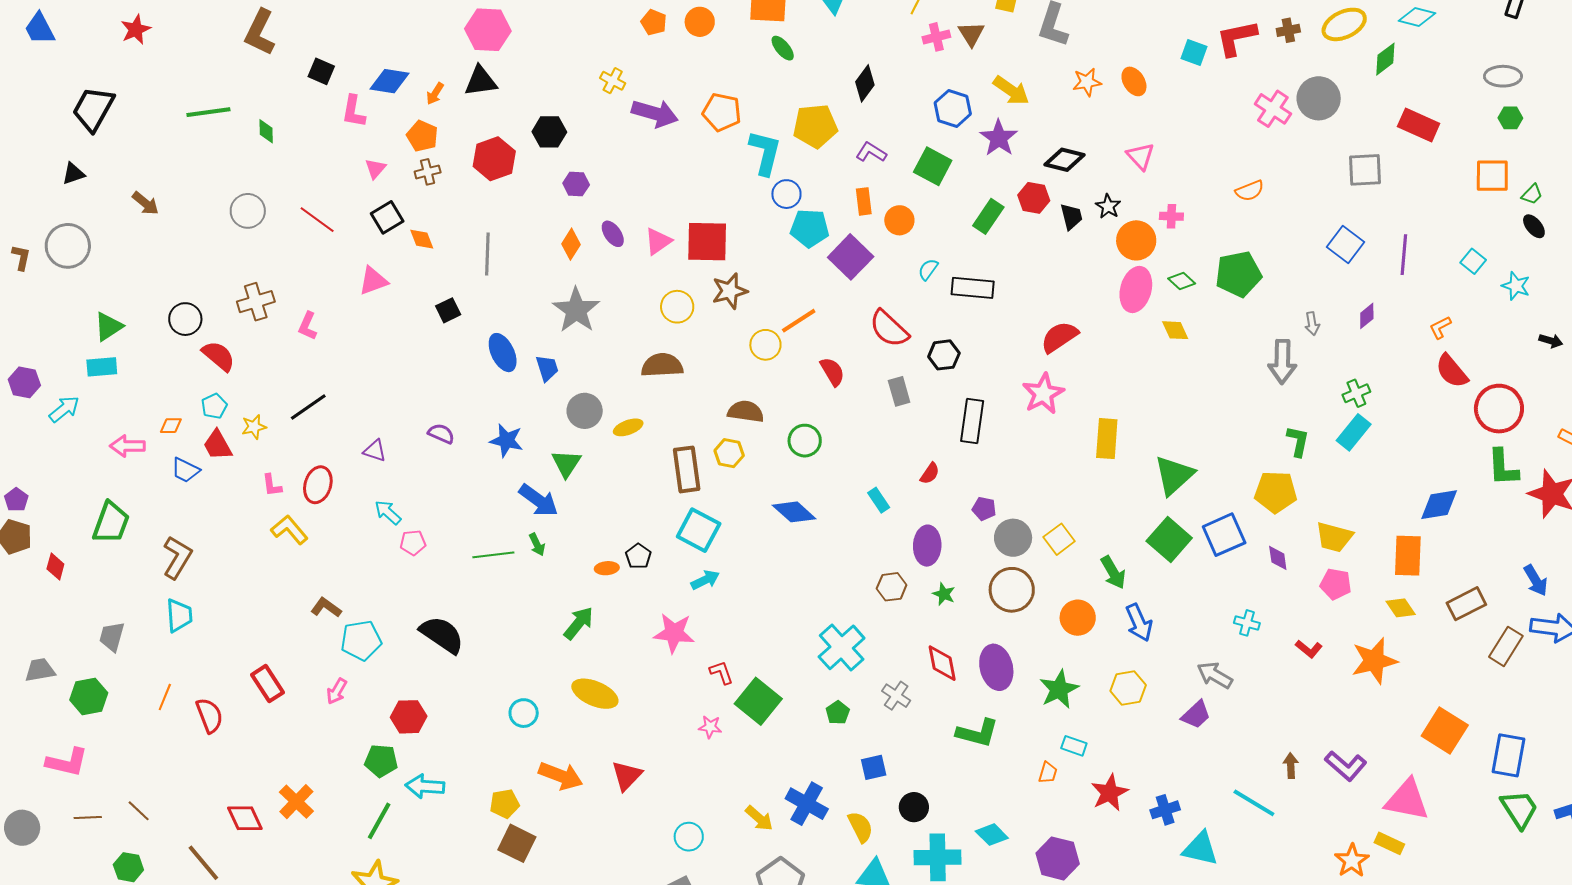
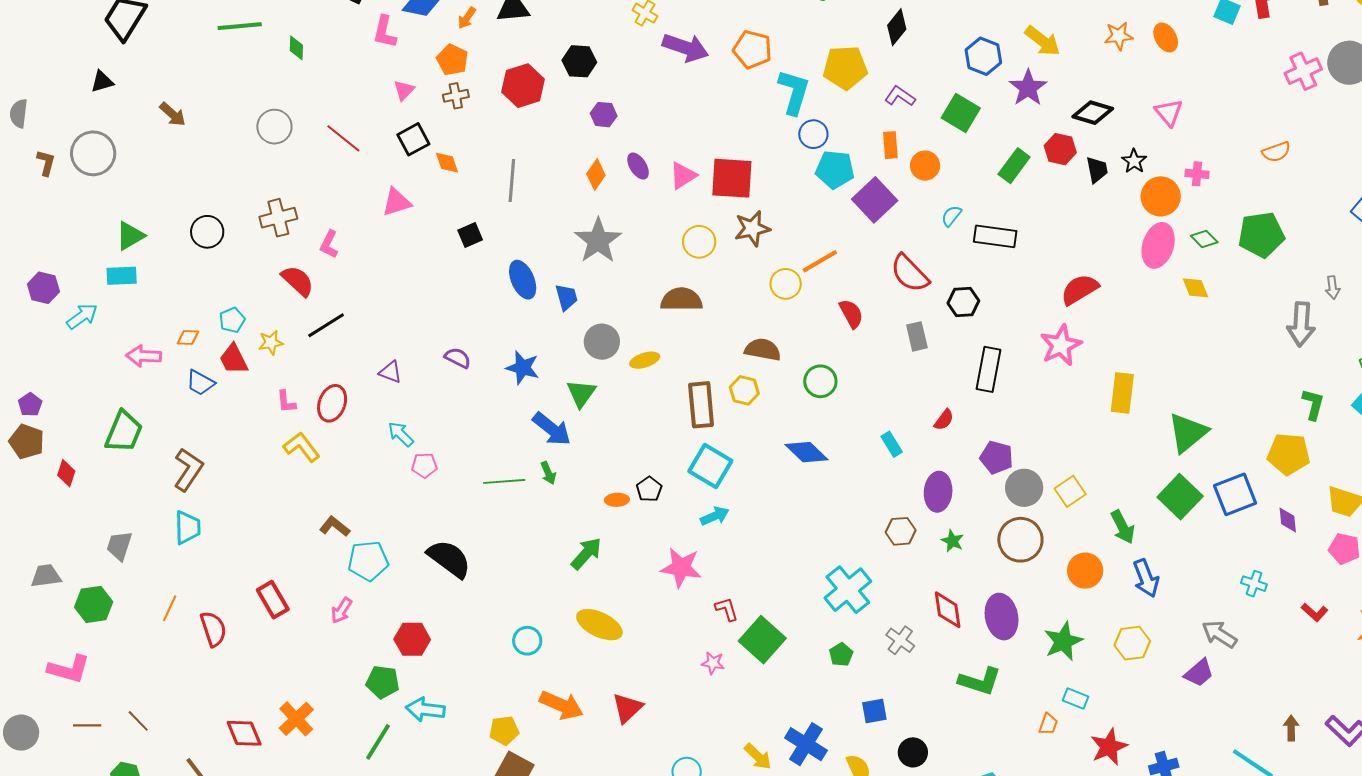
pink cross: (1273, 109) -> (1303, 71), turned 30
red semicircle: (219, 356) -> (298, 281), moved
purple pentagon: (984, 509) -> (996, 457), size x1.4

